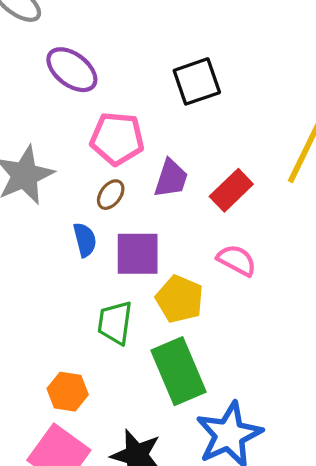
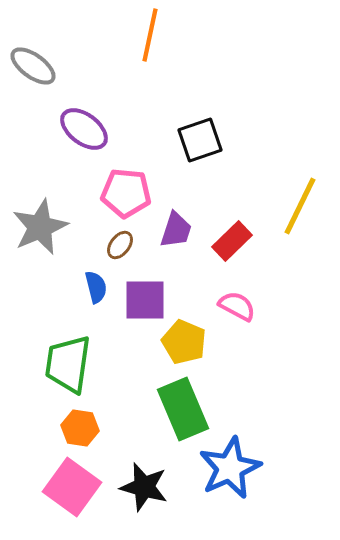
green trapezoid: (115, 323) -> (68, 364), moved, size x1.4

